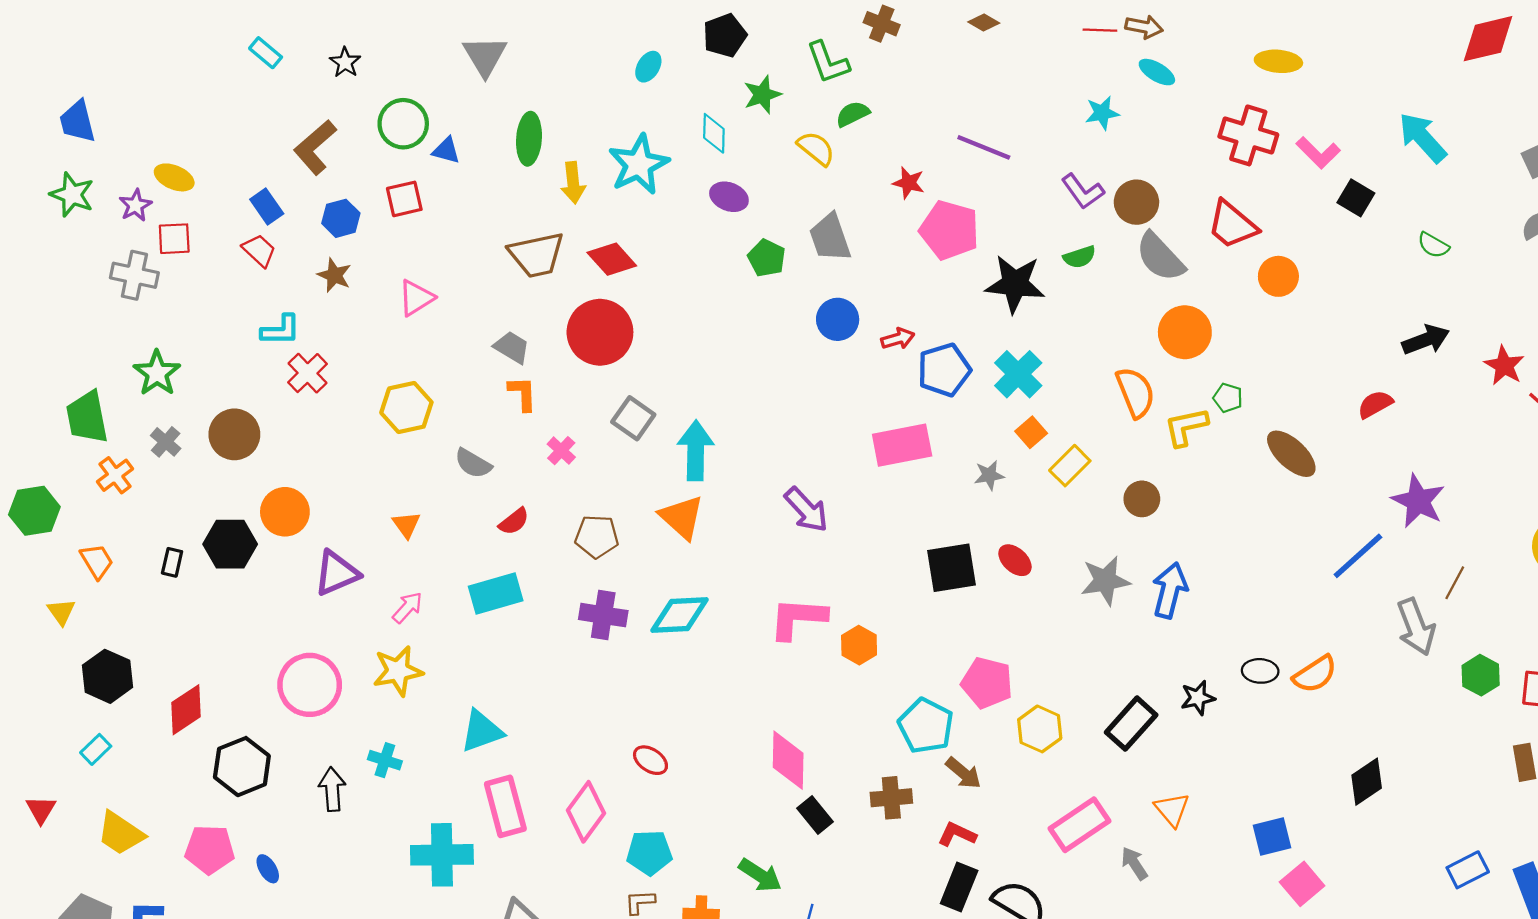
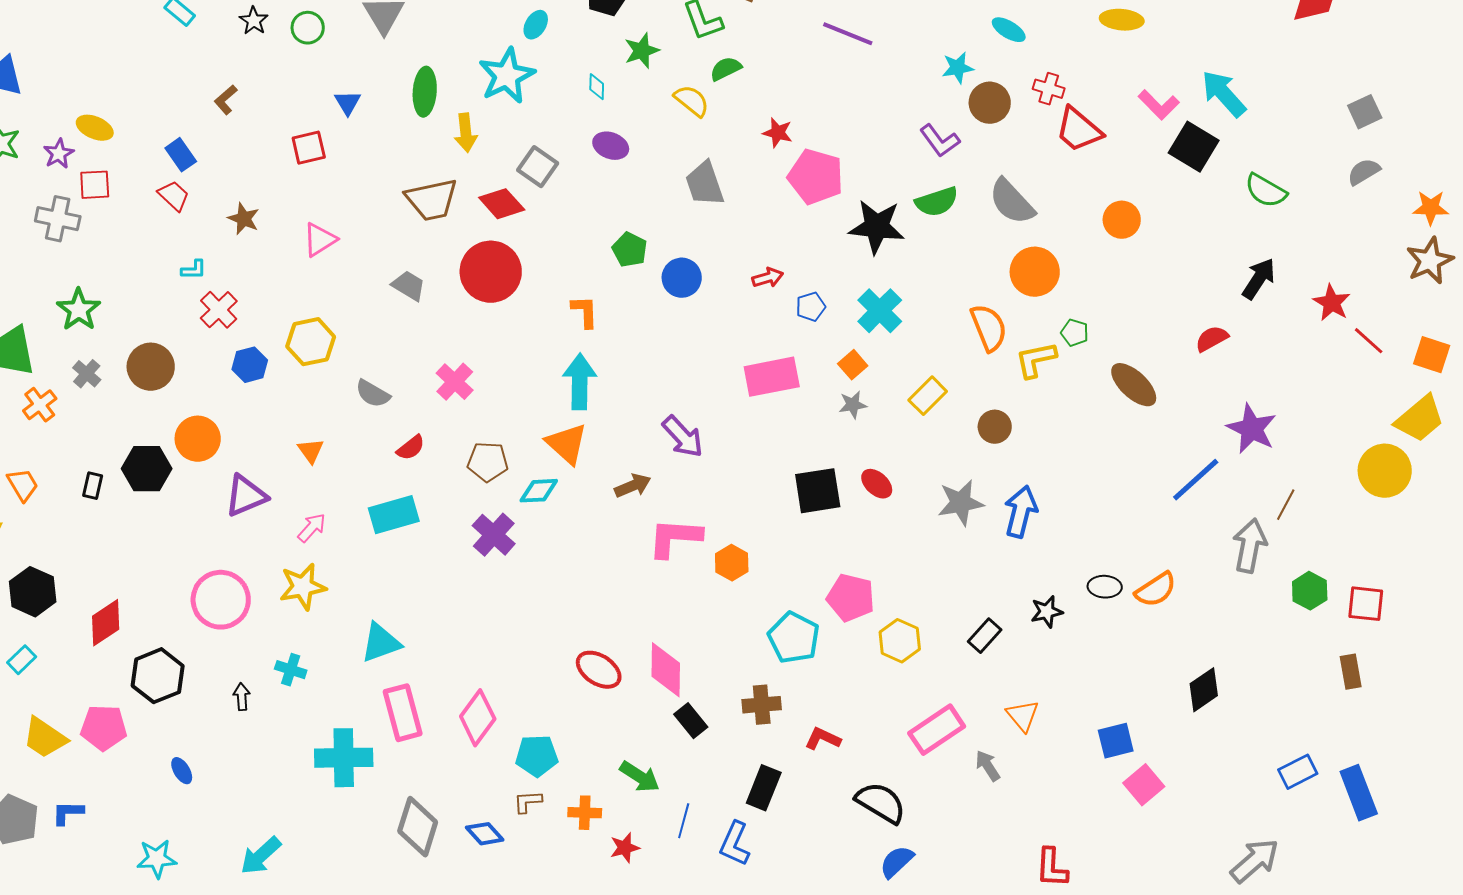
green circle: (403, 124) -> (308, 28), moved, size x0.7
cyan diamond: (714, 133) -> (597, 87), size x0.7
red cross: (1248, 135) -> (1049, 89), moved, size x0.6
cyan arrow: (1422, 138) -> (1224, 94), moved
brown L-shape: (315, 147) -> (226, 100), size x0.6
purple line: (984, 147) -> (848, 34), moved
blue triangle: (446, 151) -> (348, 103), turned 44
cyan star: (639, 165) -> (507, 76), moved
black square: (1356, 198) -> (1194, 147), size x1.4
brown circle: (1136, 202) -> (990, 103), moved
blue hexagon: (341, 218) -> (250, 365), moved
red trapezoid: (1232, 225) -> (1079, 130), moved
green semicircle: (1433, 245) -> (1266, 191), size x1.4
green semicircle: (1079, 257) -> (937, 202), size x1.4
green pentagon: (767, 258) -> (630, 250), moved
blue circle: (838, 319) -> (682, 278), moved
cyan L-shape: (281, 330) -> (194, 270), size x0.7
black arrow: (1426, 340) -> (1259, 279), turned -36
blue pentagon: (944, 370) -> (811, 307), size x0.6
orange L-shape: (523, 394) -> (585, 312), moved
gray square: (633, 418) -> (538, 167), moved
orange square: (1031, 432) -> (853, 365), moved
pink cross: (561, 451) -> (455, 382), size x1.4
purple cross: (603, 615) -> (494, 535), turned 33
cyan diamond: (680, 615) -> (539, 491), moved, size x0.7
gray arrow: (1416, 627) -> (1250, 546), turned -148
black rectangle: (1131, 724) -> (985, 636), size x0.7
red ellipse: (650, 760) -> (599, 670), moved, size x1.4
brown arrow: (963, 773) -> (633, 486), moved, turned -63
black arrow: (332, 789) -> (242, 697), size x0.7
pink pentagon: (210, 849) -> (104, 728), moved
black rectangle: (959, 887) -> (764, 788), moved

